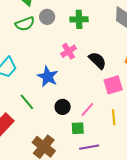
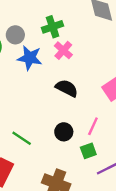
pink cross: (68, 51) -> (63, 50), moved
black semicircle: (97, 60) -> (67, 88), moved
blue star: (48, 77) -> (30, 58), moved

